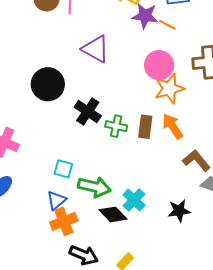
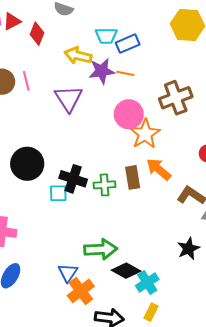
purple triangle: (96, 49) -> (69, 98), moved, turned 44
cyan square: (63, 169) -> (58, 193), moved
cyan cross: (134, 200) -> (147, 282), moved, turned 30

